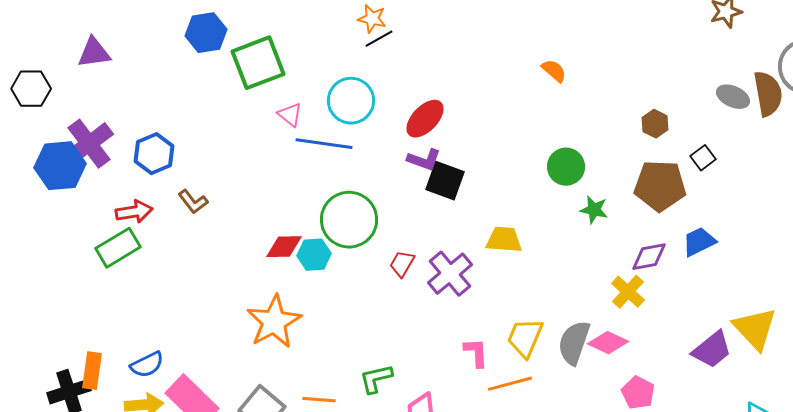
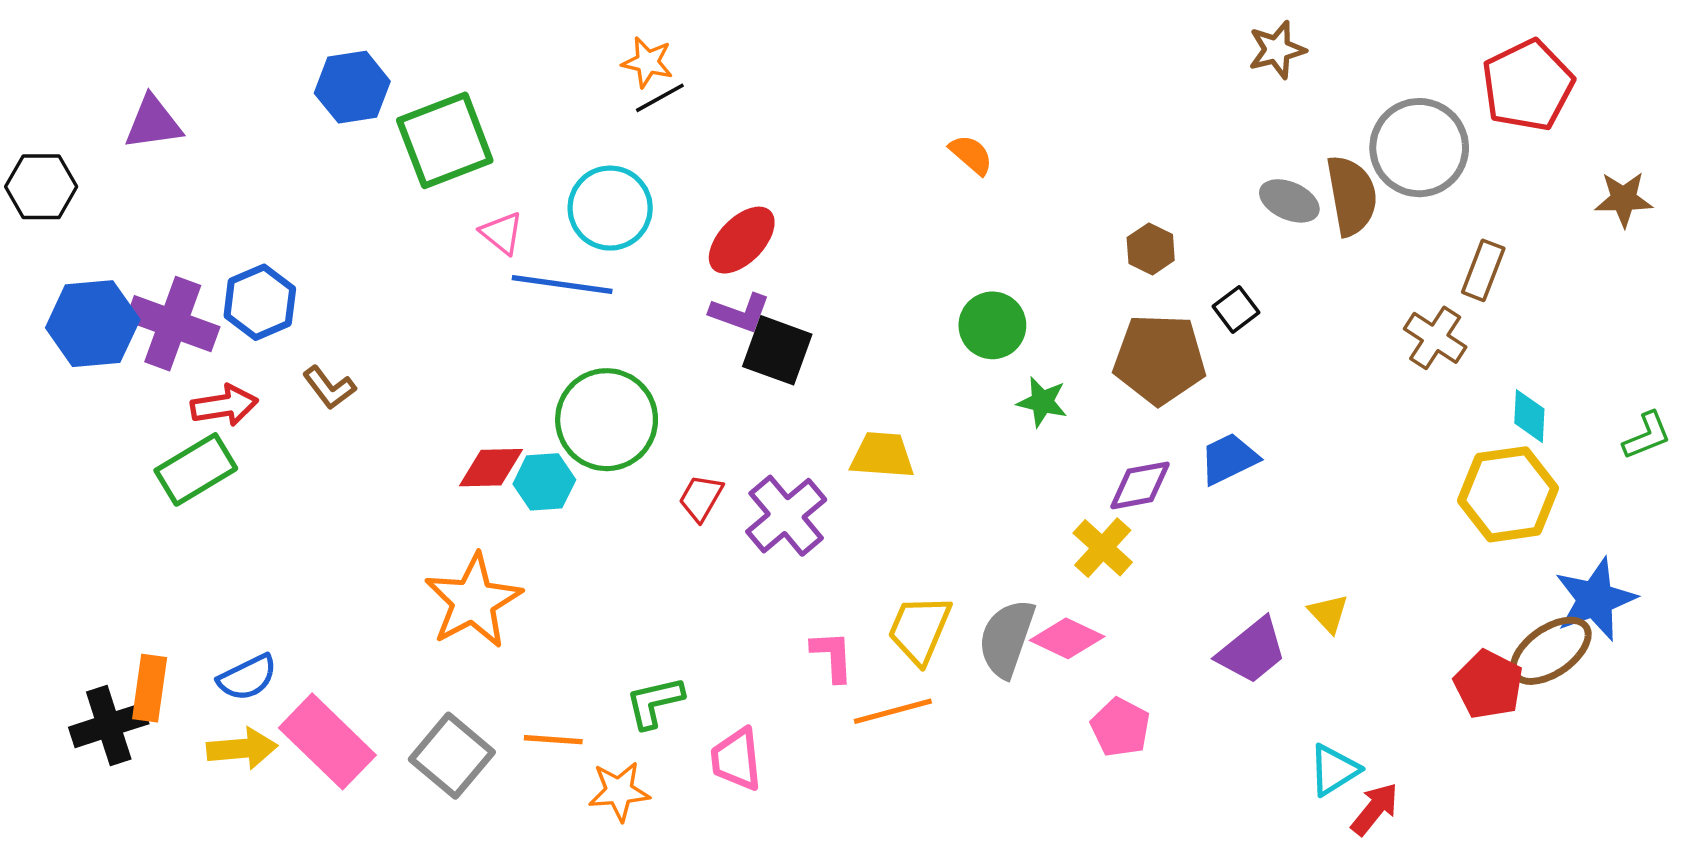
purple cross: (89, 144) -> (173, 324), moved, turned -33
yellow triangle: (755, 329) -> (1328, 613), size x0.5

